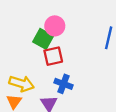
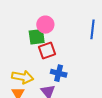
green square: (43, 39) -> (37, 37), turned -30

